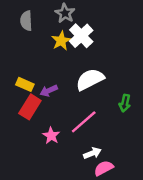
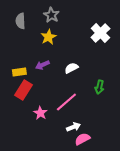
white cross: (81, 36) -> (100, 33), moved
white semicircle: (90, 79) -> (71, 68), size x0.6
yellow rectangle: (25, 84) -> (19, 72), turned -32
purple arrow: (49, 91) -> (42, 65), moved

